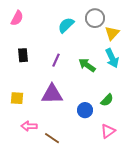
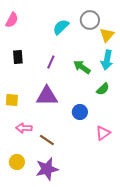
cyan arrow: (112, 58) -> (107, 60), turned 36
green semicircle: (107, 100) -> (103, 89), moved

